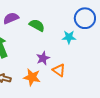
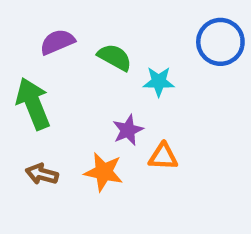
cyan star: (69, 37) -> (159, 82), moved
orange triangle: (59, 70) -> (163, 157), turned -32

